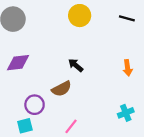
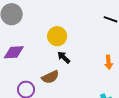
yellow circle: (80, 16) -> (57, 36), moved

